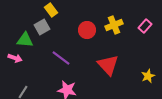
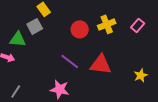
purple line: (61, 58) -> (70, 61), moved
red triangle: (108, 65) -> (101, 64), turned -40

